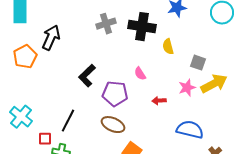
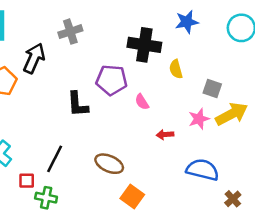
gray cross: (106, 24) -> (70, 32), moved
black L-shape: (87, 76) -> (78, 104), turned -50
purple pentagon: (115, 94) -> (112, 80), moved

